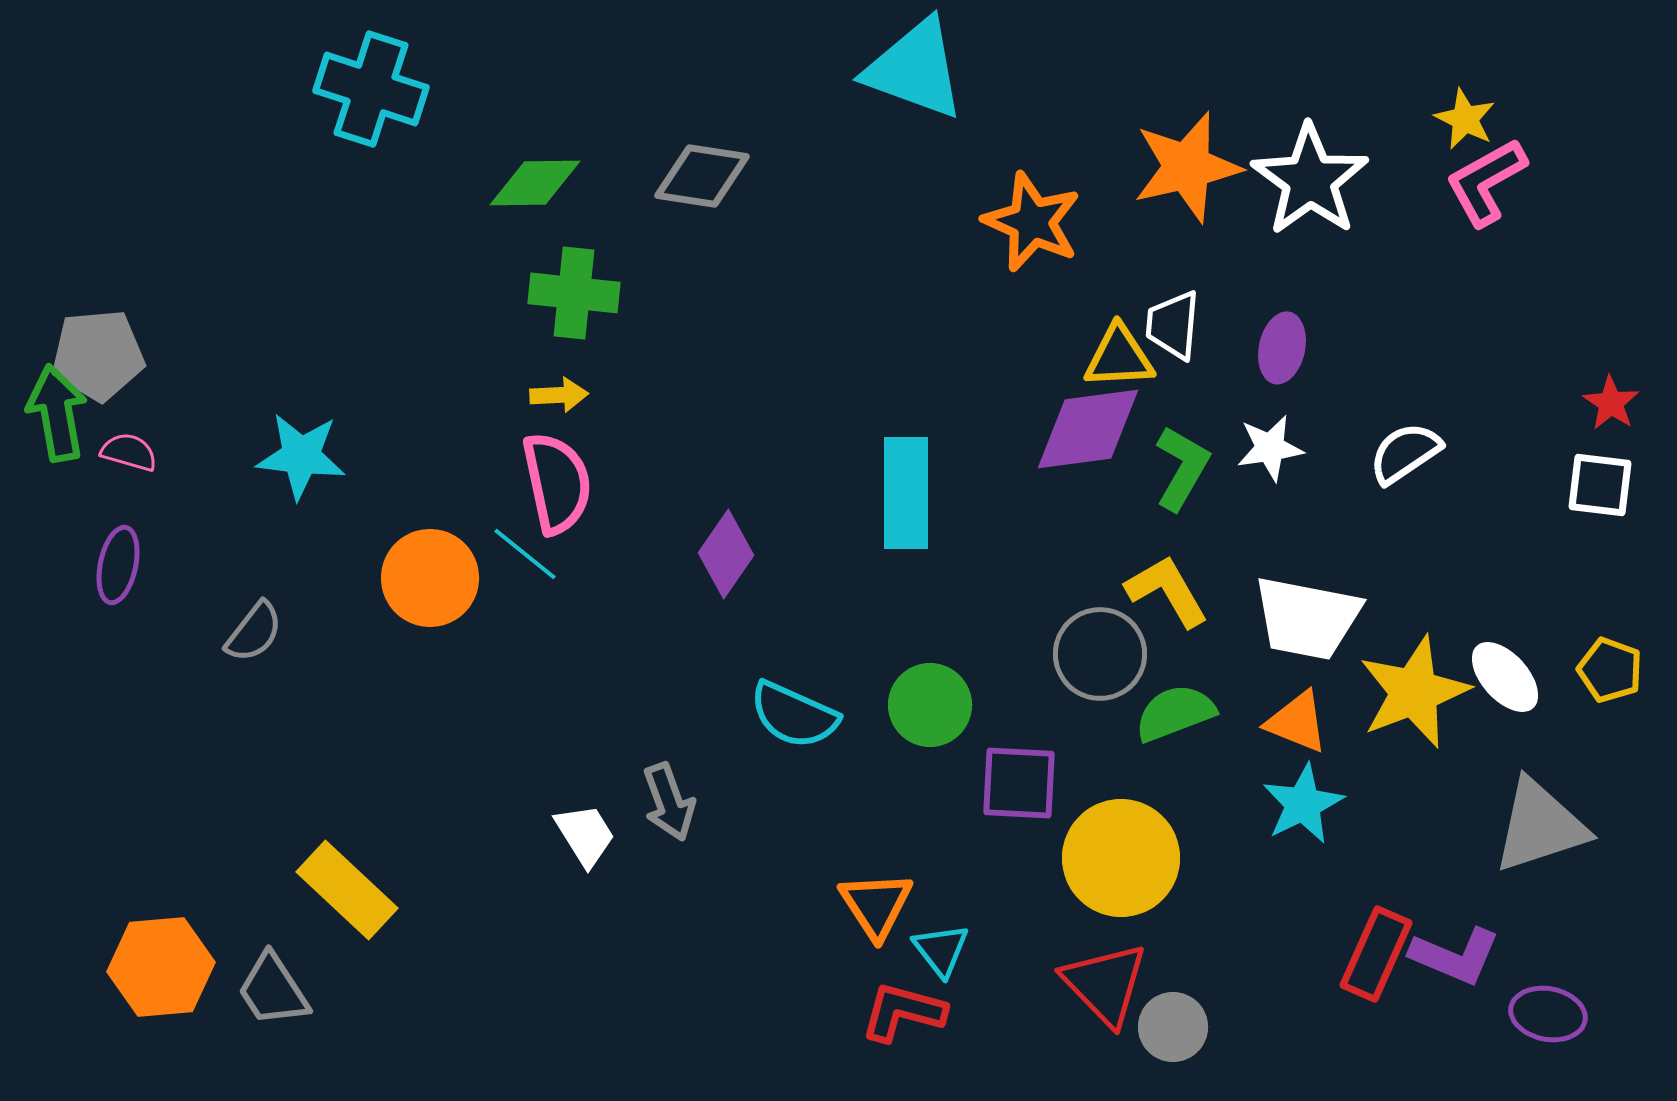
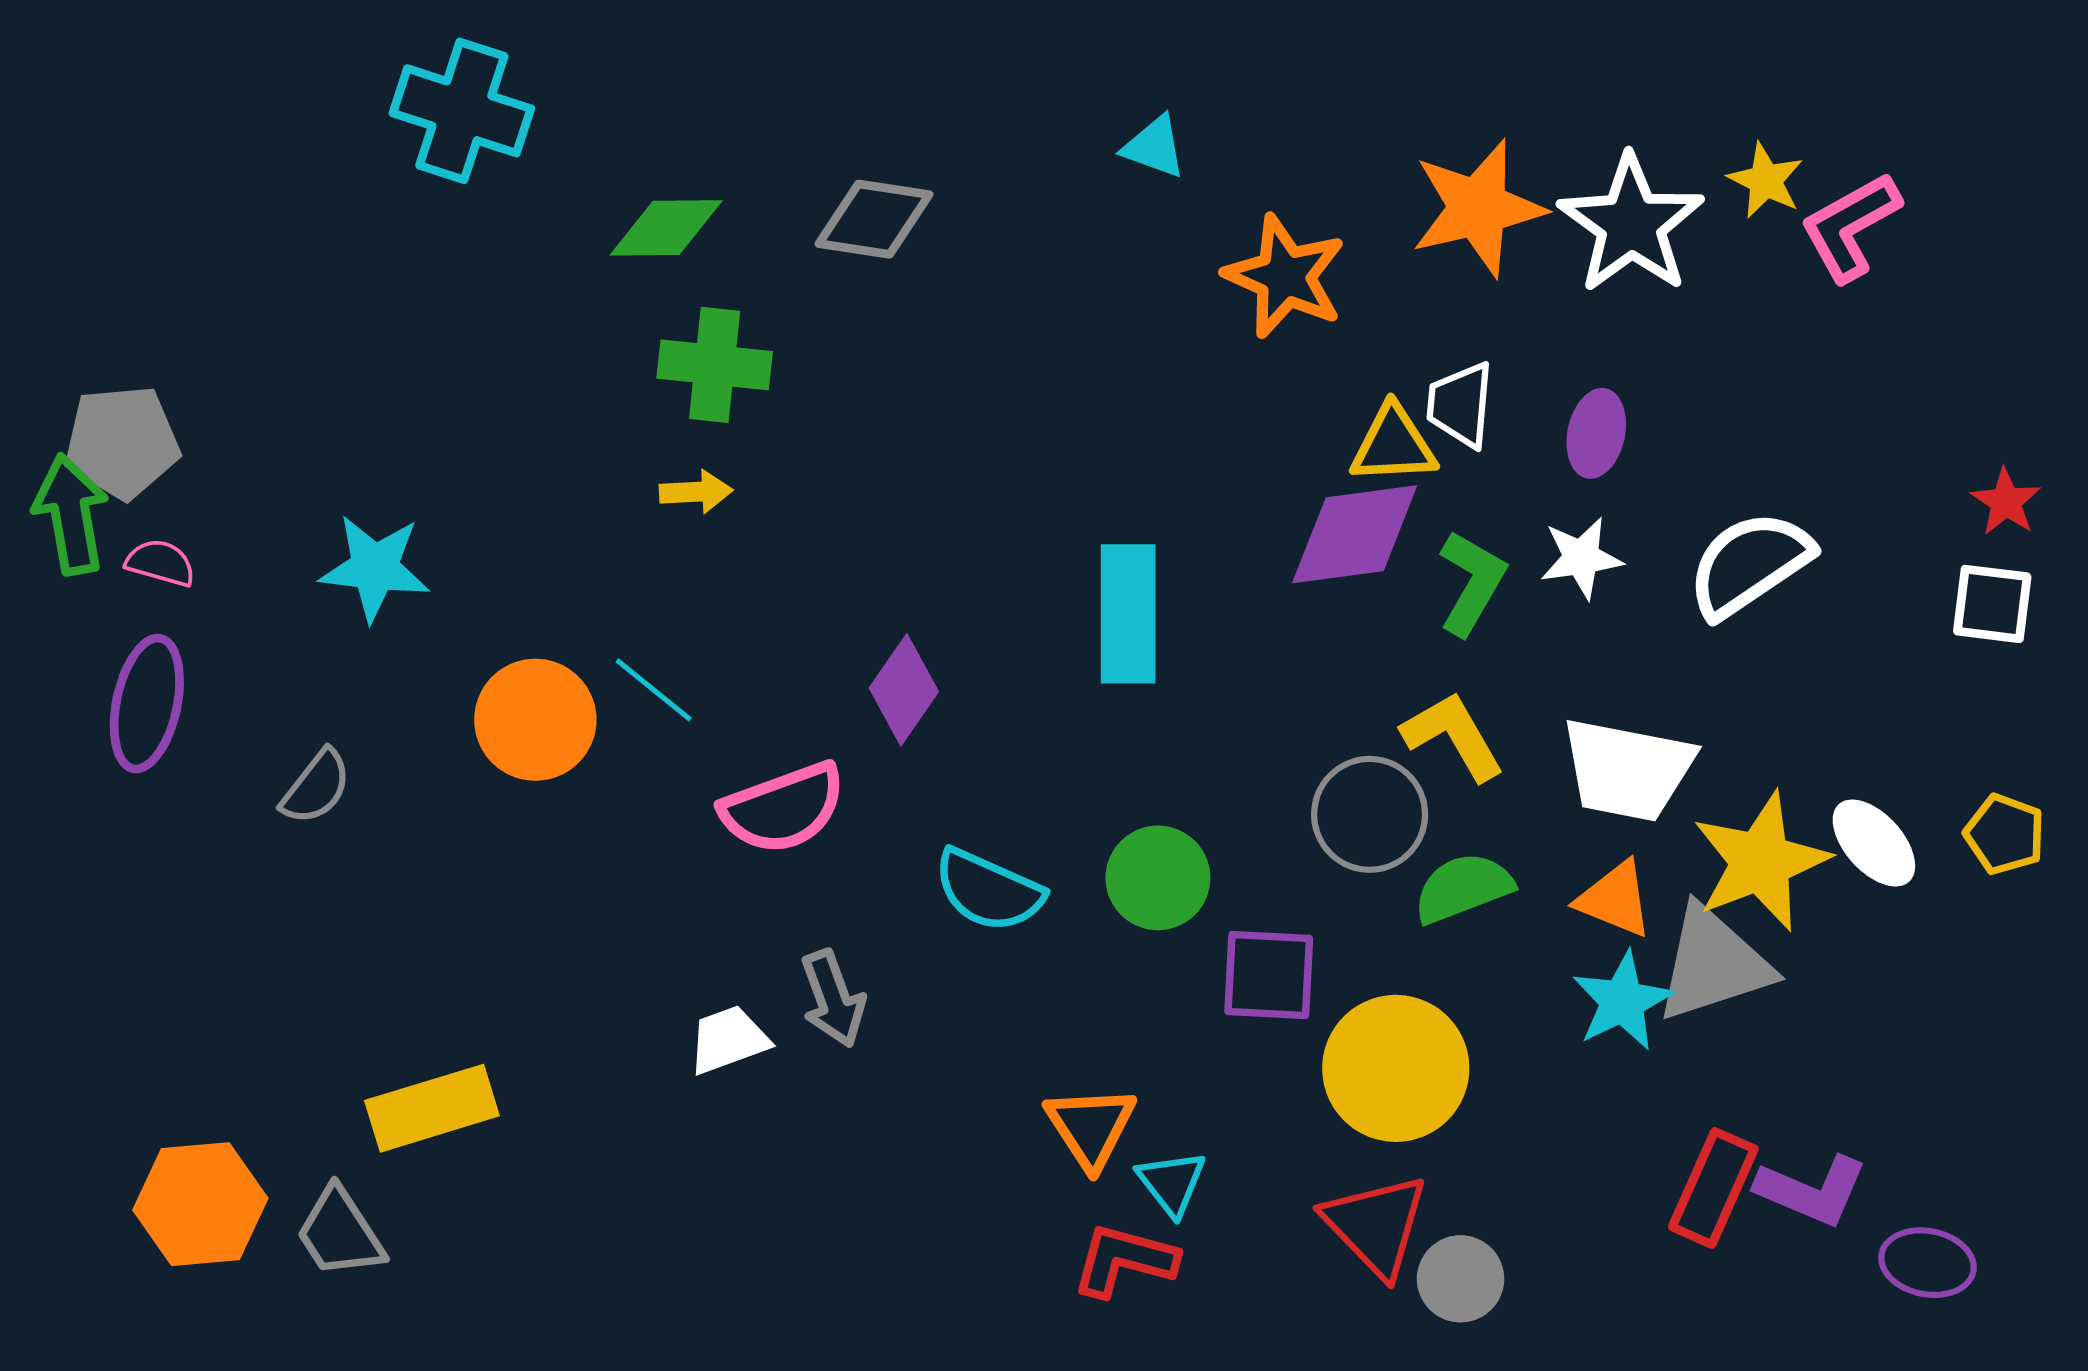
cyan triangle: (915, 69) -> (1154, 147), moved, size x0.5
yellow star: (1465, 119) -> (1766, 181), moved
white semicircle: (1405, 453) -> (1749, 564), size x1.4
pink semicircle: (557, 483) -> (783, 808), moved, turned 82
purple ellipse: (118, 565) -> (147, 704), size x1.4
gray triangle: (1540, 826) -> (1713, 964), moved
white trapezoid: (585, 835) -> (728, 1040), turned -78
yellow rectangle: (347, 890) -> (432, 1108), turned -60

